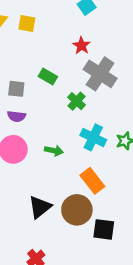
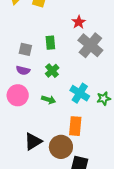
green rectangle: (48, 76) -> (50, 43), turned 48
green cross: (77, 101) -> (52, 71), moved
orange rectangle: (92, 181) -> (75, 126), turned 36

